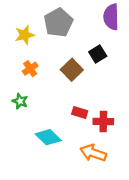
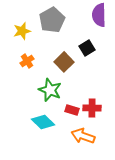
green star: (20, 101) -> (50, 90), moved, size x1.6
red rectangle: (80, 112) -> (72, 110), moved

